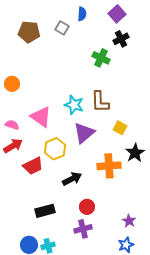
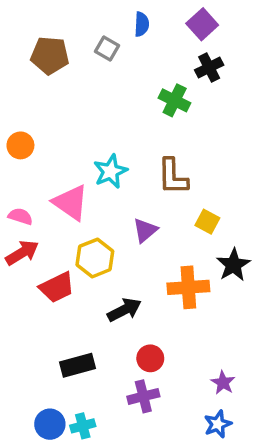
cyan star: (74, 105) -> (110, 171), moved, turned 30
purple triangle: (84, 133) -> (145, 230), size x0.7

